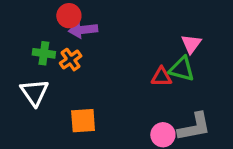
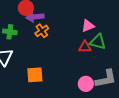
pink triangle: (191, 44) -> (88, 26), moved, turned 32
orange cross: (71, 60) -> (42, 31), moved

